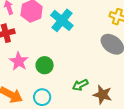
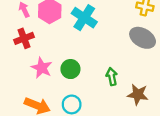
green arrow: (80, 85) -> (112, 77), moved, turned 112

